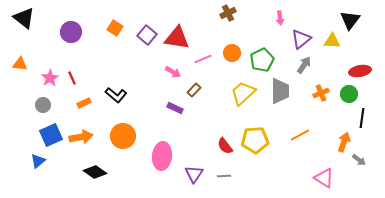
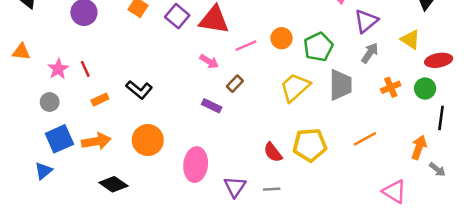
yellow triangle: (332, 41) -> (410, 39), moved, turned 30

